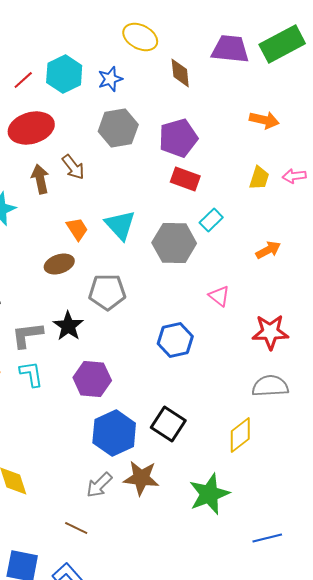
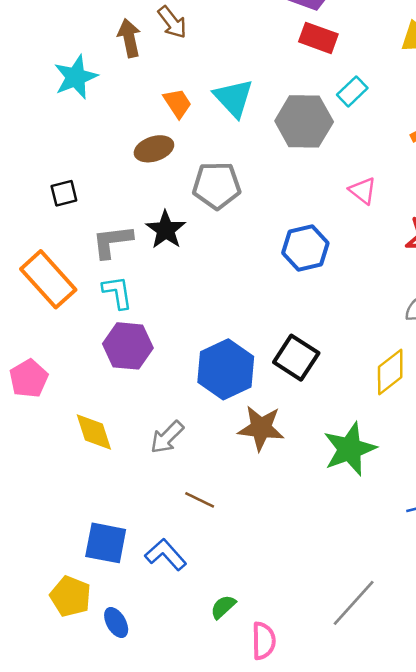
purple hexagon: (92, 379) -> (128, 346), moved
gray arrow: (99, 485) -> (167, 437), moved
brown line: (76, 528) -> (200, 500), moved

